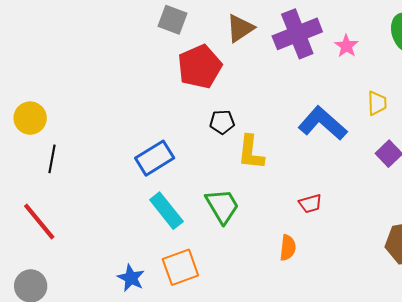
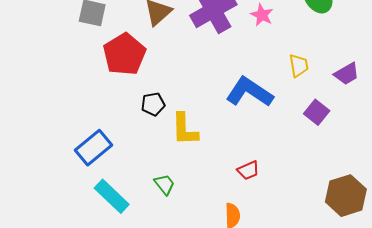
green trapezoid: (222, 206) -> (164, 184), size x0.6

